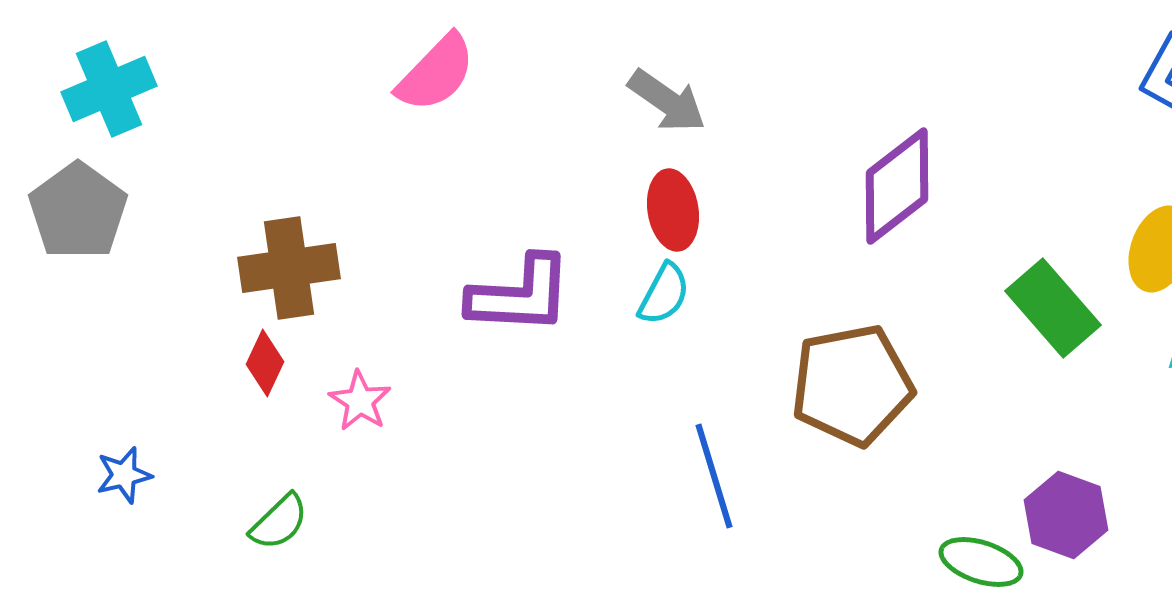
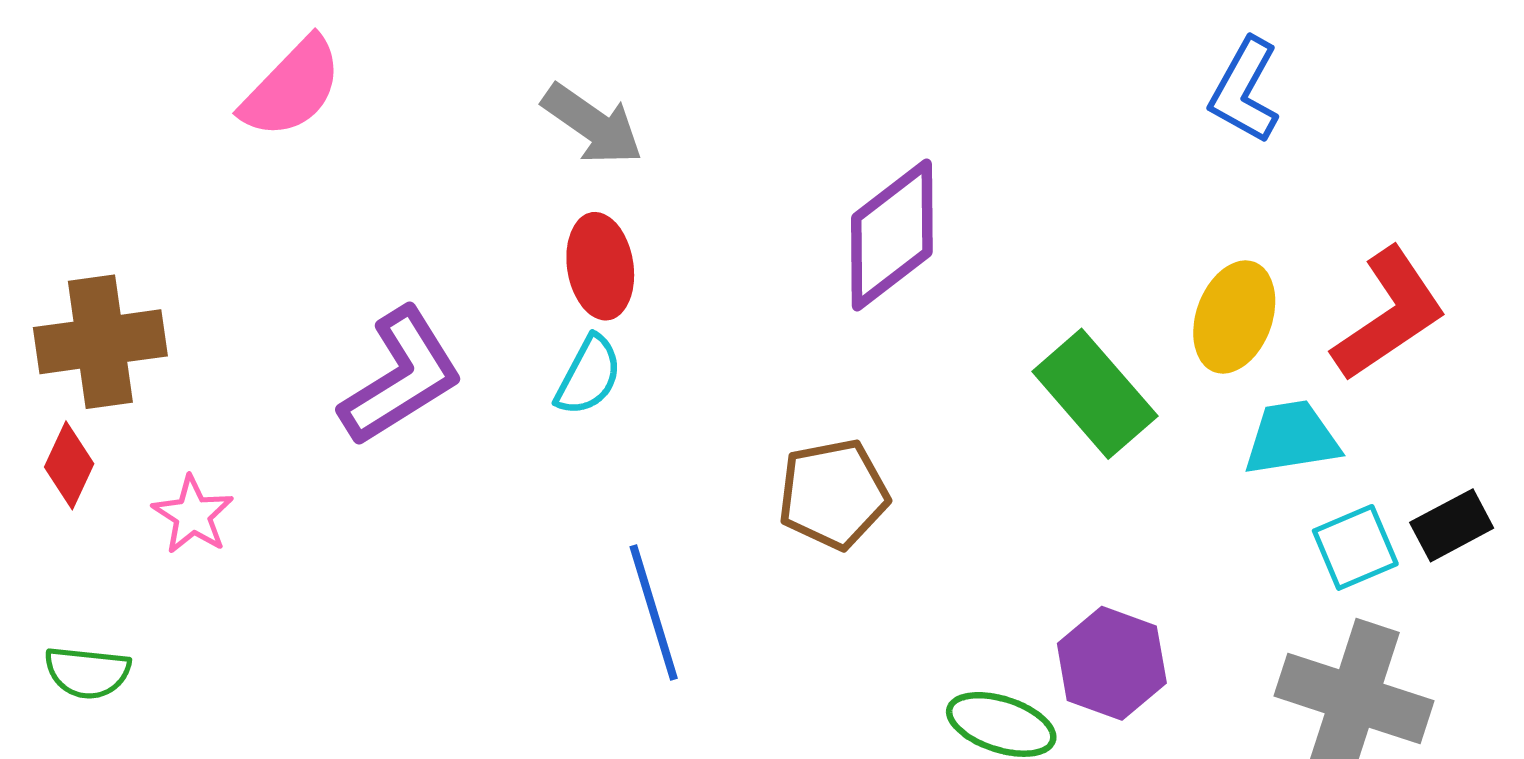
purple L-shape: (520, 295) -> (401, 377), turned -35
brown pentagon: (852, 385) -> (833, 494), size x0.7
green semicircle: (279, 522) -> (87, 672), turned 50

